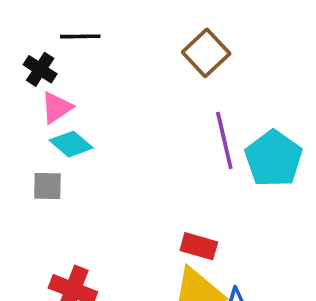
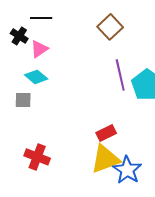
pink triangle: (57, 108) -> (39, 49), moved
red rectangle: (199, 246) -> (106, 133), turned -42

